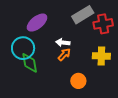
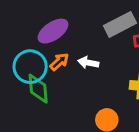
orange arrow: (64, 54) -> (59, 62), moved

